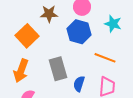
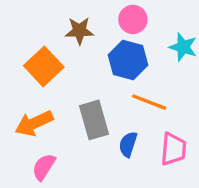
orange line: (105, 58) -> (149, 102), moved
orange arrow: (21, 71) -> (34, 123), turned 45

